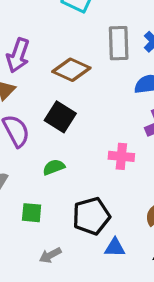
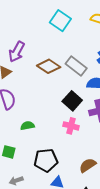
gray rectangle: (119, 43) -> (76, 66), moved, turned -60
black square: (60, 117) -> (72, 101), moved

